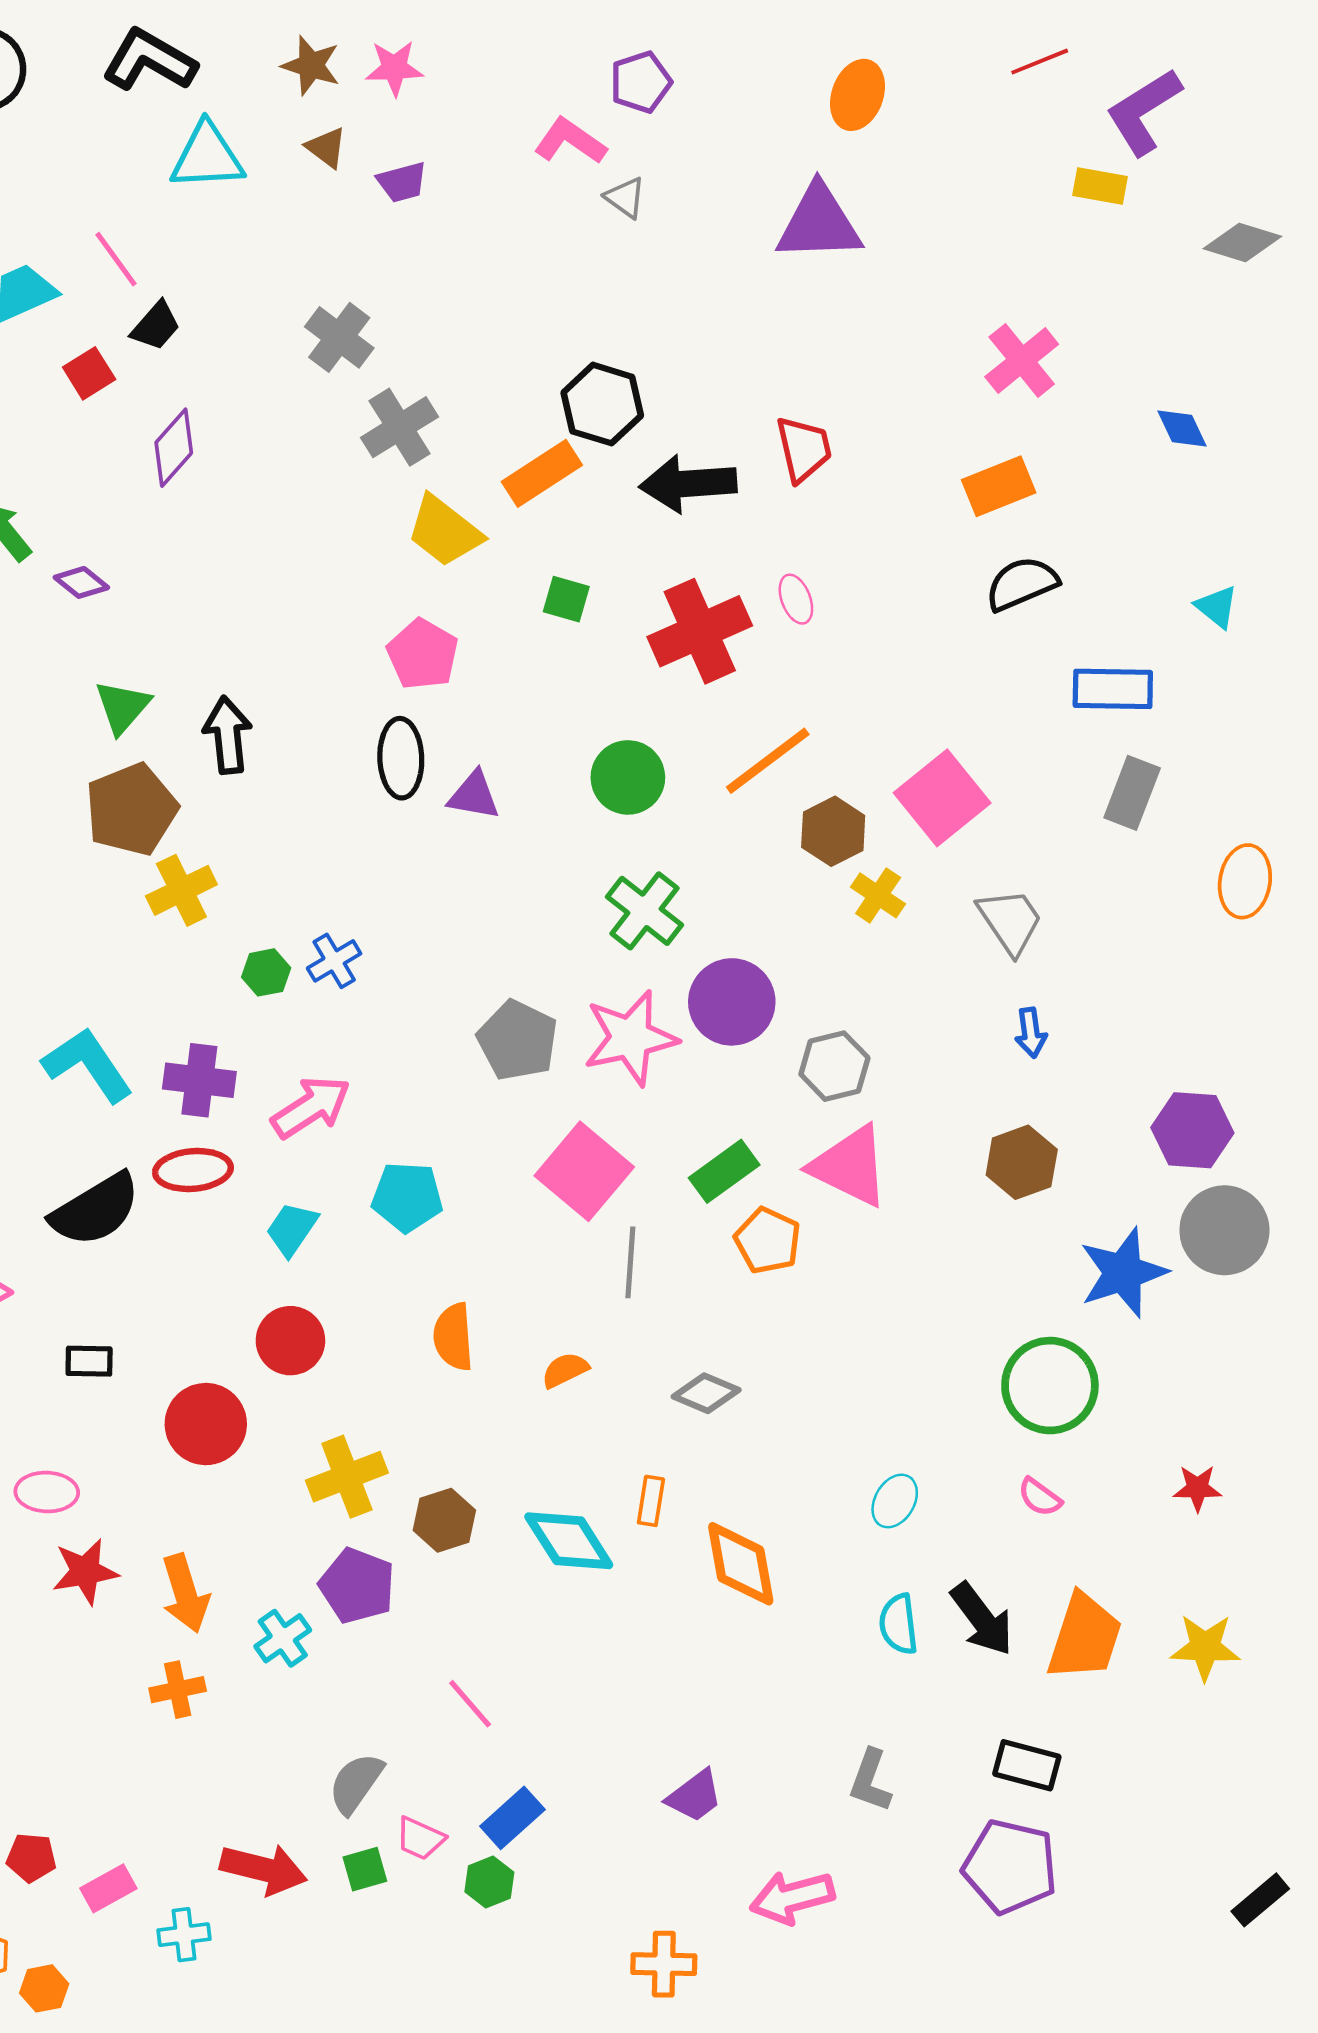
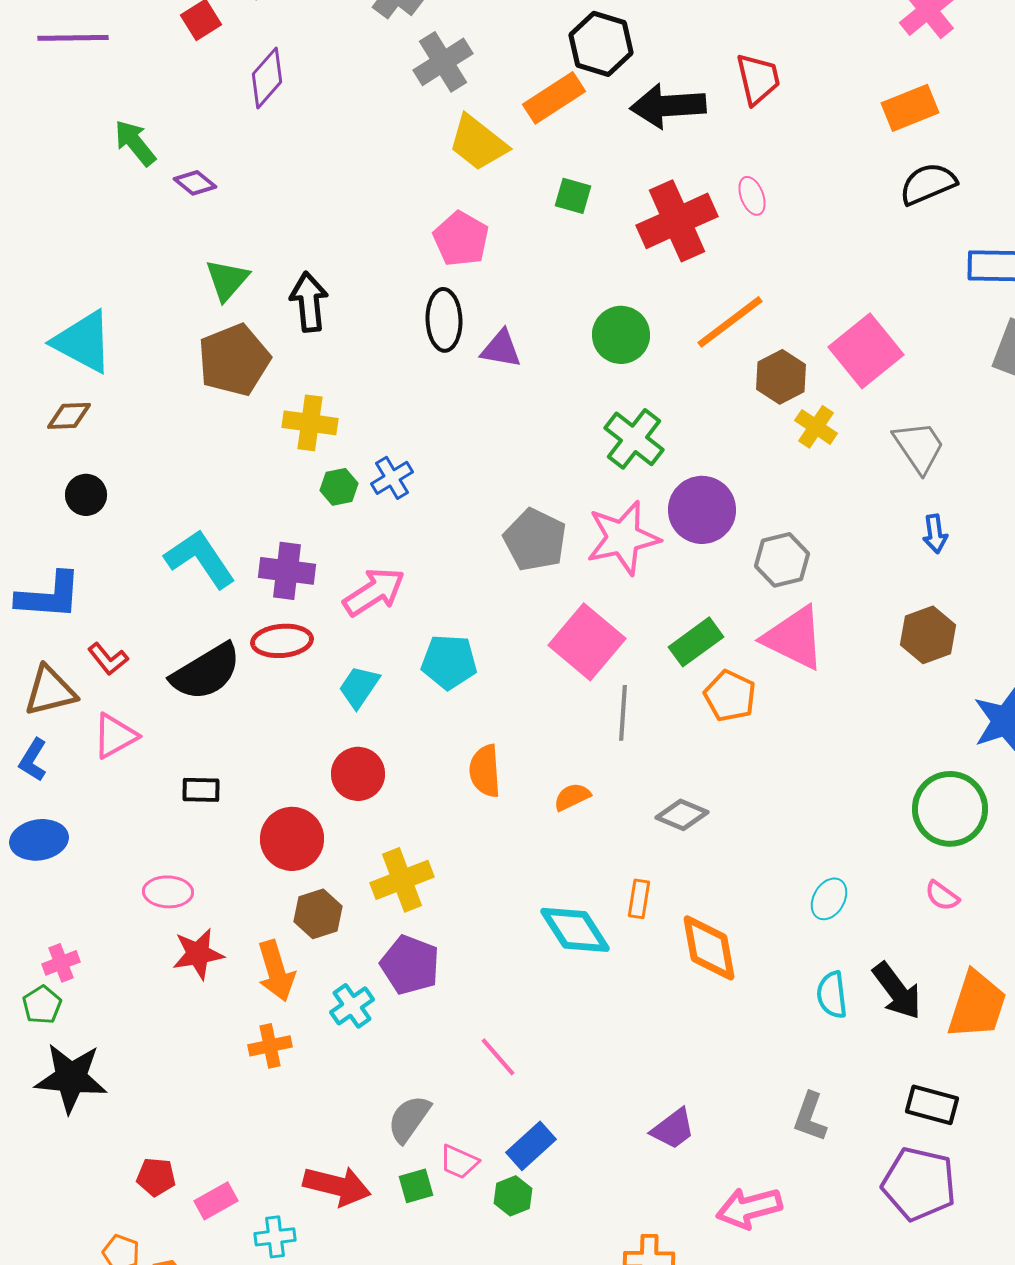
yellow cross: (181, 890) -> (310, 423), moved, turned 34
brown hexagon: (444, 1520) -> (318, 914), moved

